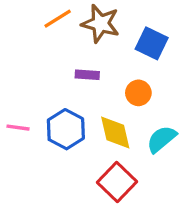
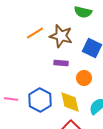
purple rectangle: (87, 75) -> (61, 63), moved

